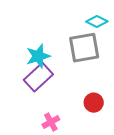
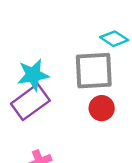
red circle: (94, 103) -> (102, 108), moved

